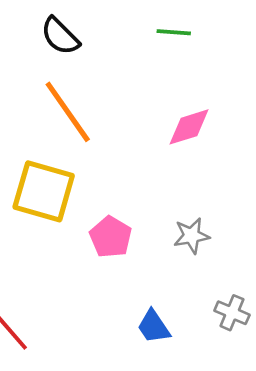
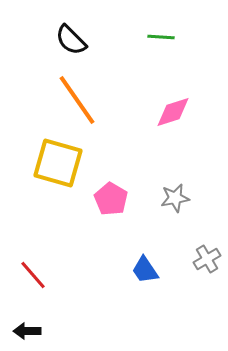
gray cross: (232, 313) -> (207, 259), turned 36

